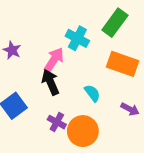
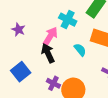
cyan semicircle: (92, 93) -> (80, 50), moved

